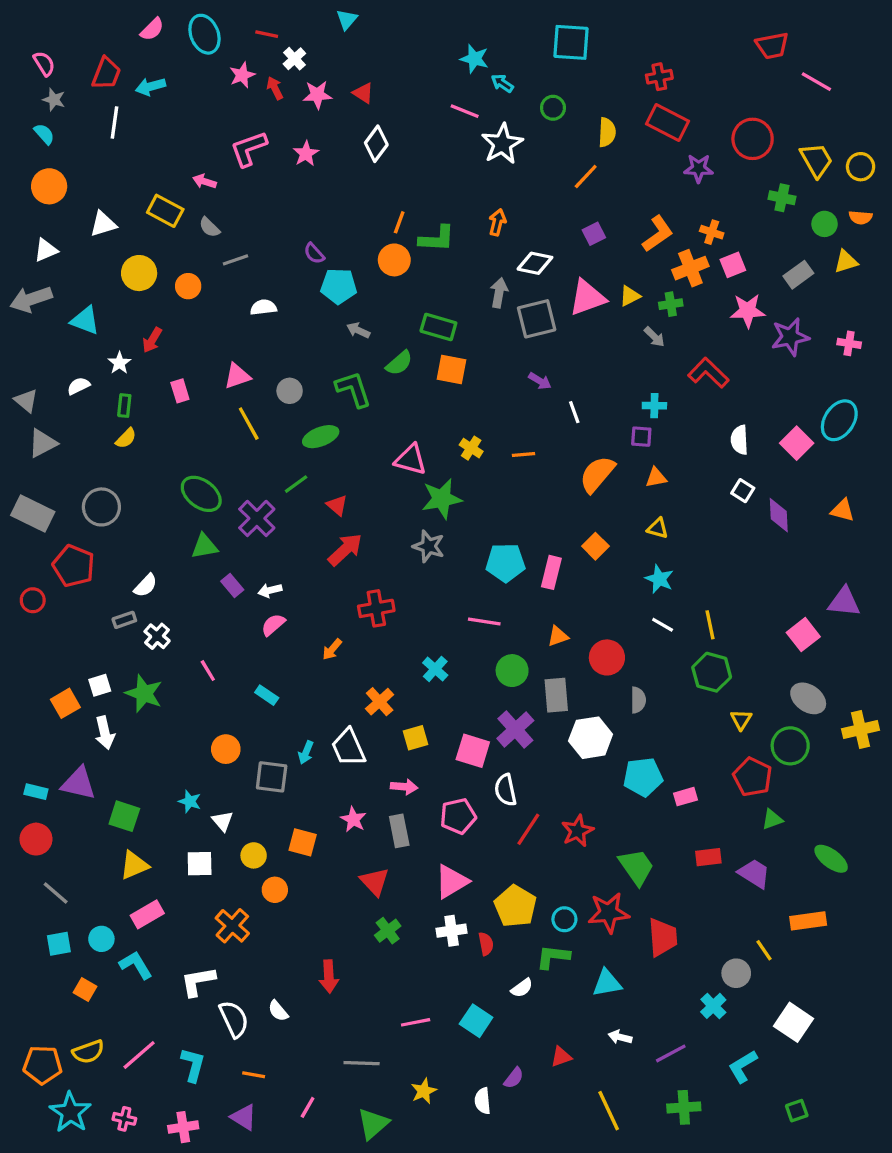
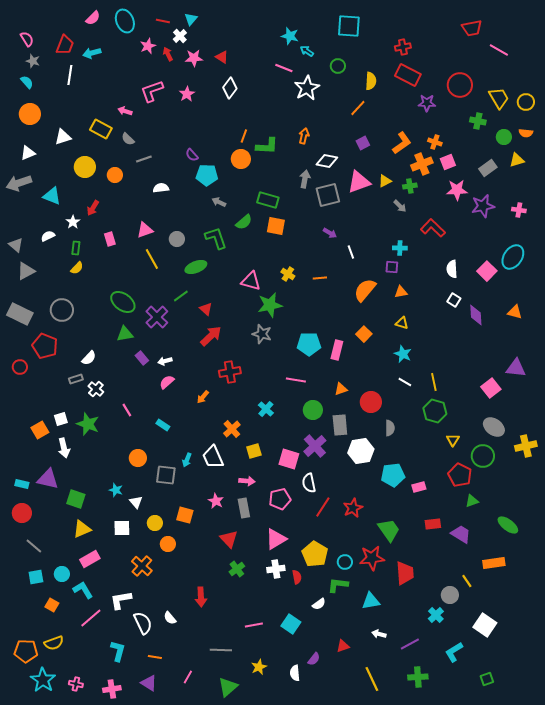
cyan triangle: (347, 19) -> (191, 19), moved
pink line: (139, 1055) -> (91, 618), moved

